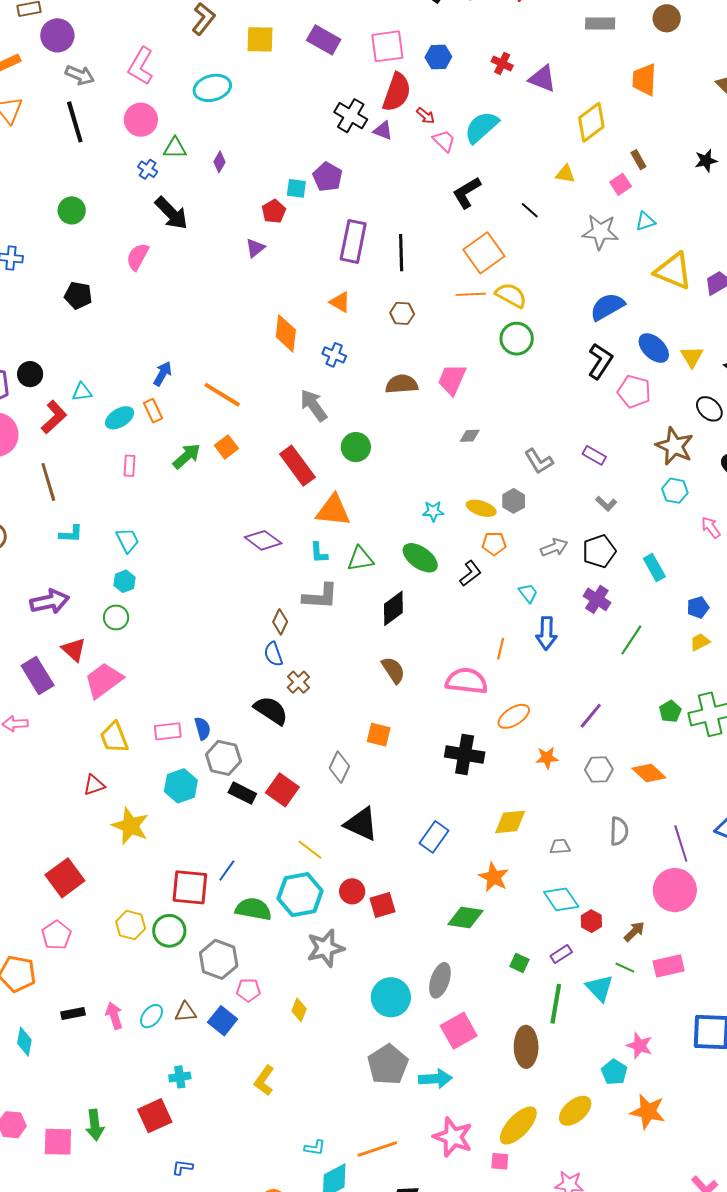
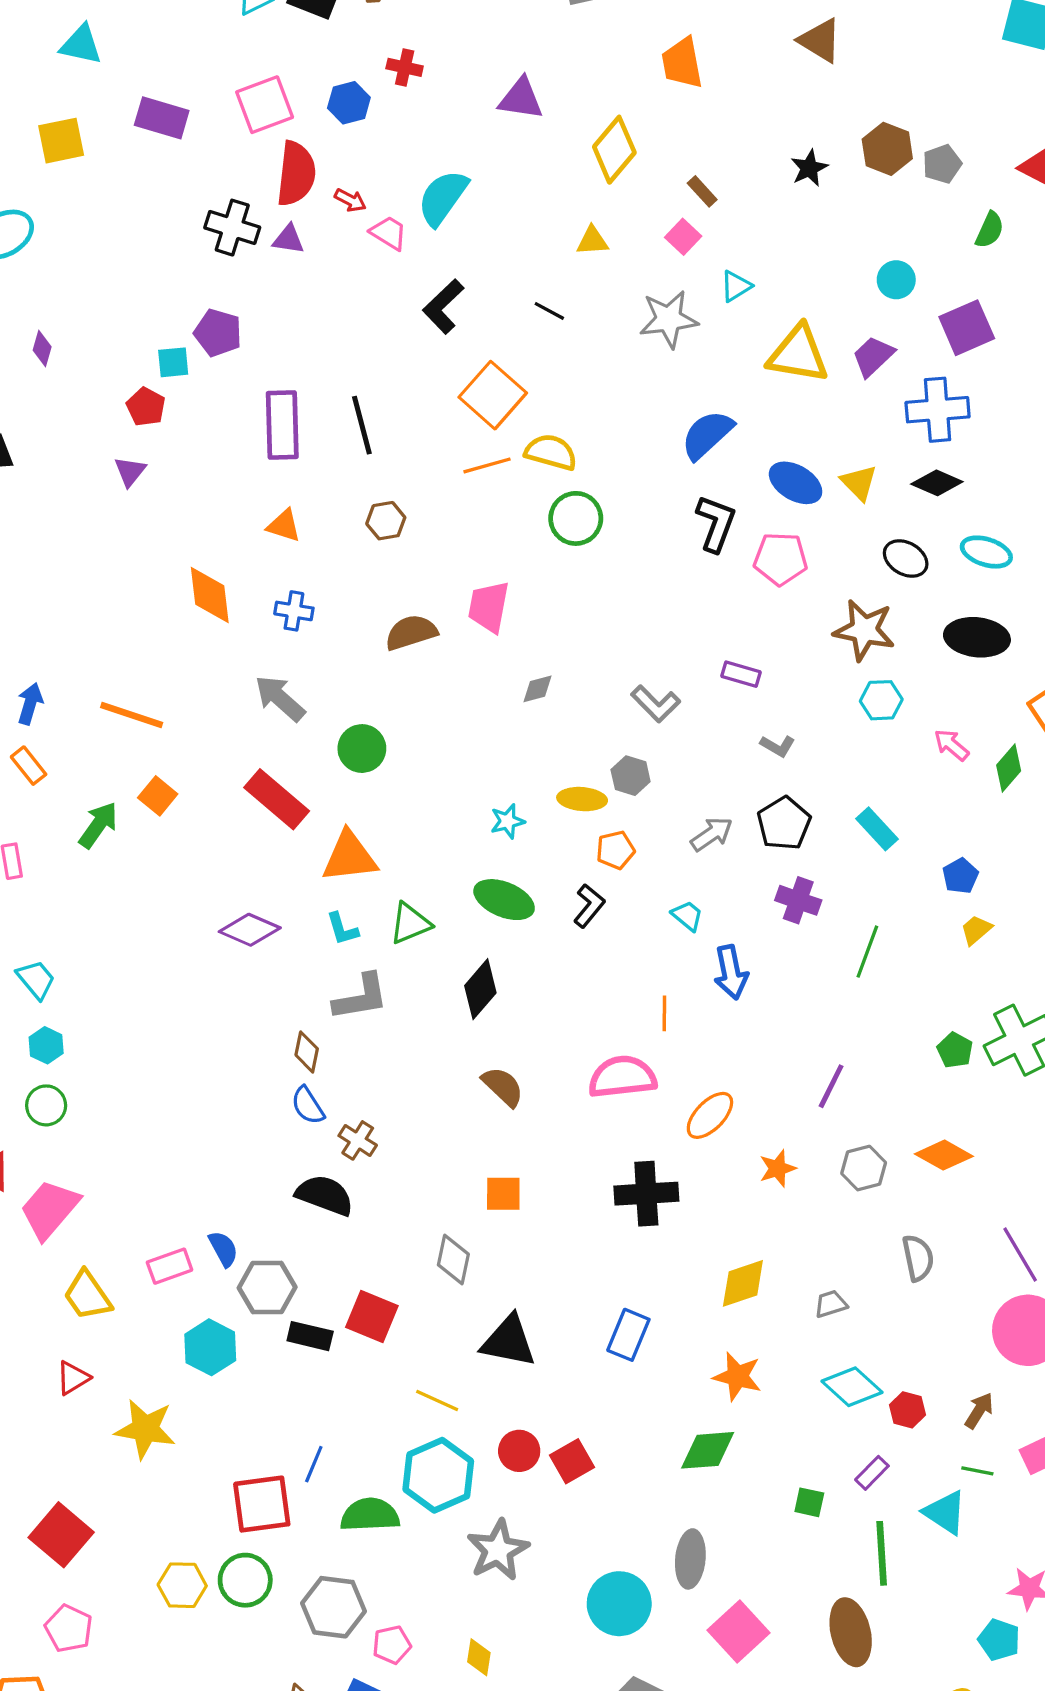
red cross: (502, 63) -> (405, 67), moved

